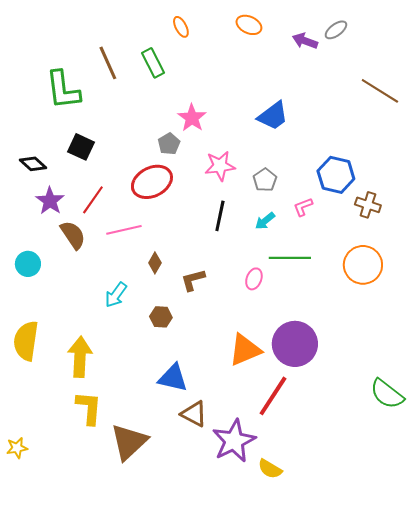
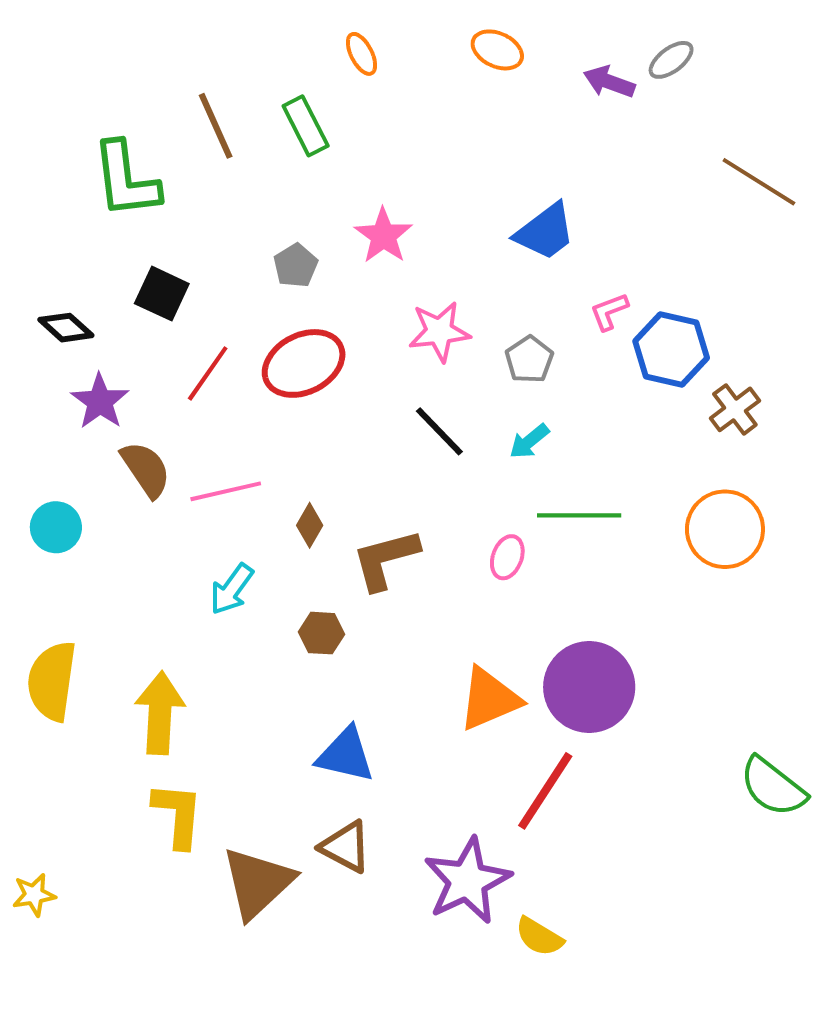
gray pentagon: (169, 144) -> (296, 266), moved
red line: (93, 200) -> (208, 373), moved
brown cross: (368, 205) -> (735, 409), turned 35
pink L-shape: (303, 207) -> (609, 312), moved
black line: (220, 216) -> (439, 431), turned -56
pink line: (124, 230) -> (226, 491), moved
brown L-shape: (193, 280) -> (385, 559), size x1.4
brown triangle: (194, 414) -> (346, 847), moved

